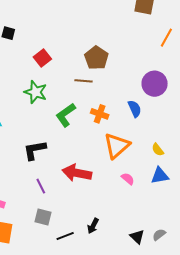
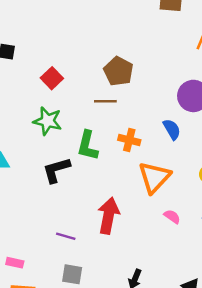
green L-shape: (66, 115) -> (87, 146), turned -35
black L-shape: (35, 150) -> (56, 170), moved
red arrow: (77, 173) -> (108, 216), turned 96
purple line: (41, 186) -> (66, 236), turned -42

